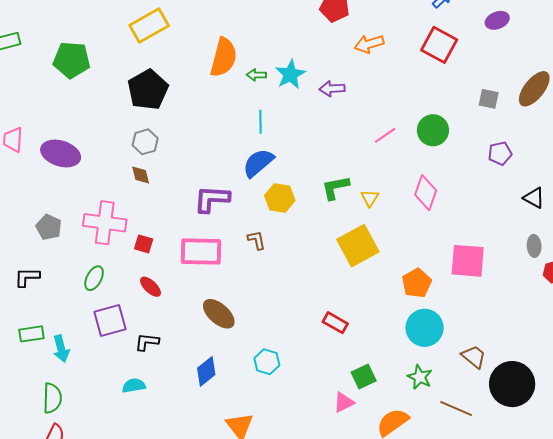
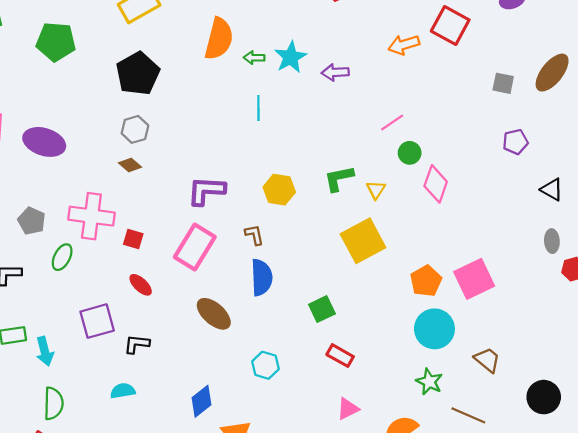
orange arrow: (369, 44) -> (404, 45), moved
green circle: (433, 130) -> (410, 153), moved, size x0.7
blue semicircle: (258, 163) -> (262, 277), moved, turned 128
brown diamond: (141, 175) -> (130, 165), turned -35
pink rectangle: (201, 251) -> (195, 247), turned -60
pink square: (468, 261) -> (474, 279), moved, turned -30
green ellipse: (94, 278) -> (62, 257), moved
red rectangle: (335, 323) -> (340, 356), moved
blue diamond: (206, 371) -> (201, 401), moved
green square: (364, 376) -> (322, 309), moved
black circle: (512, 384) -> (544, 397), moved, size x0.7
green semicircle: (52, 398) -> (53, 403), moved

